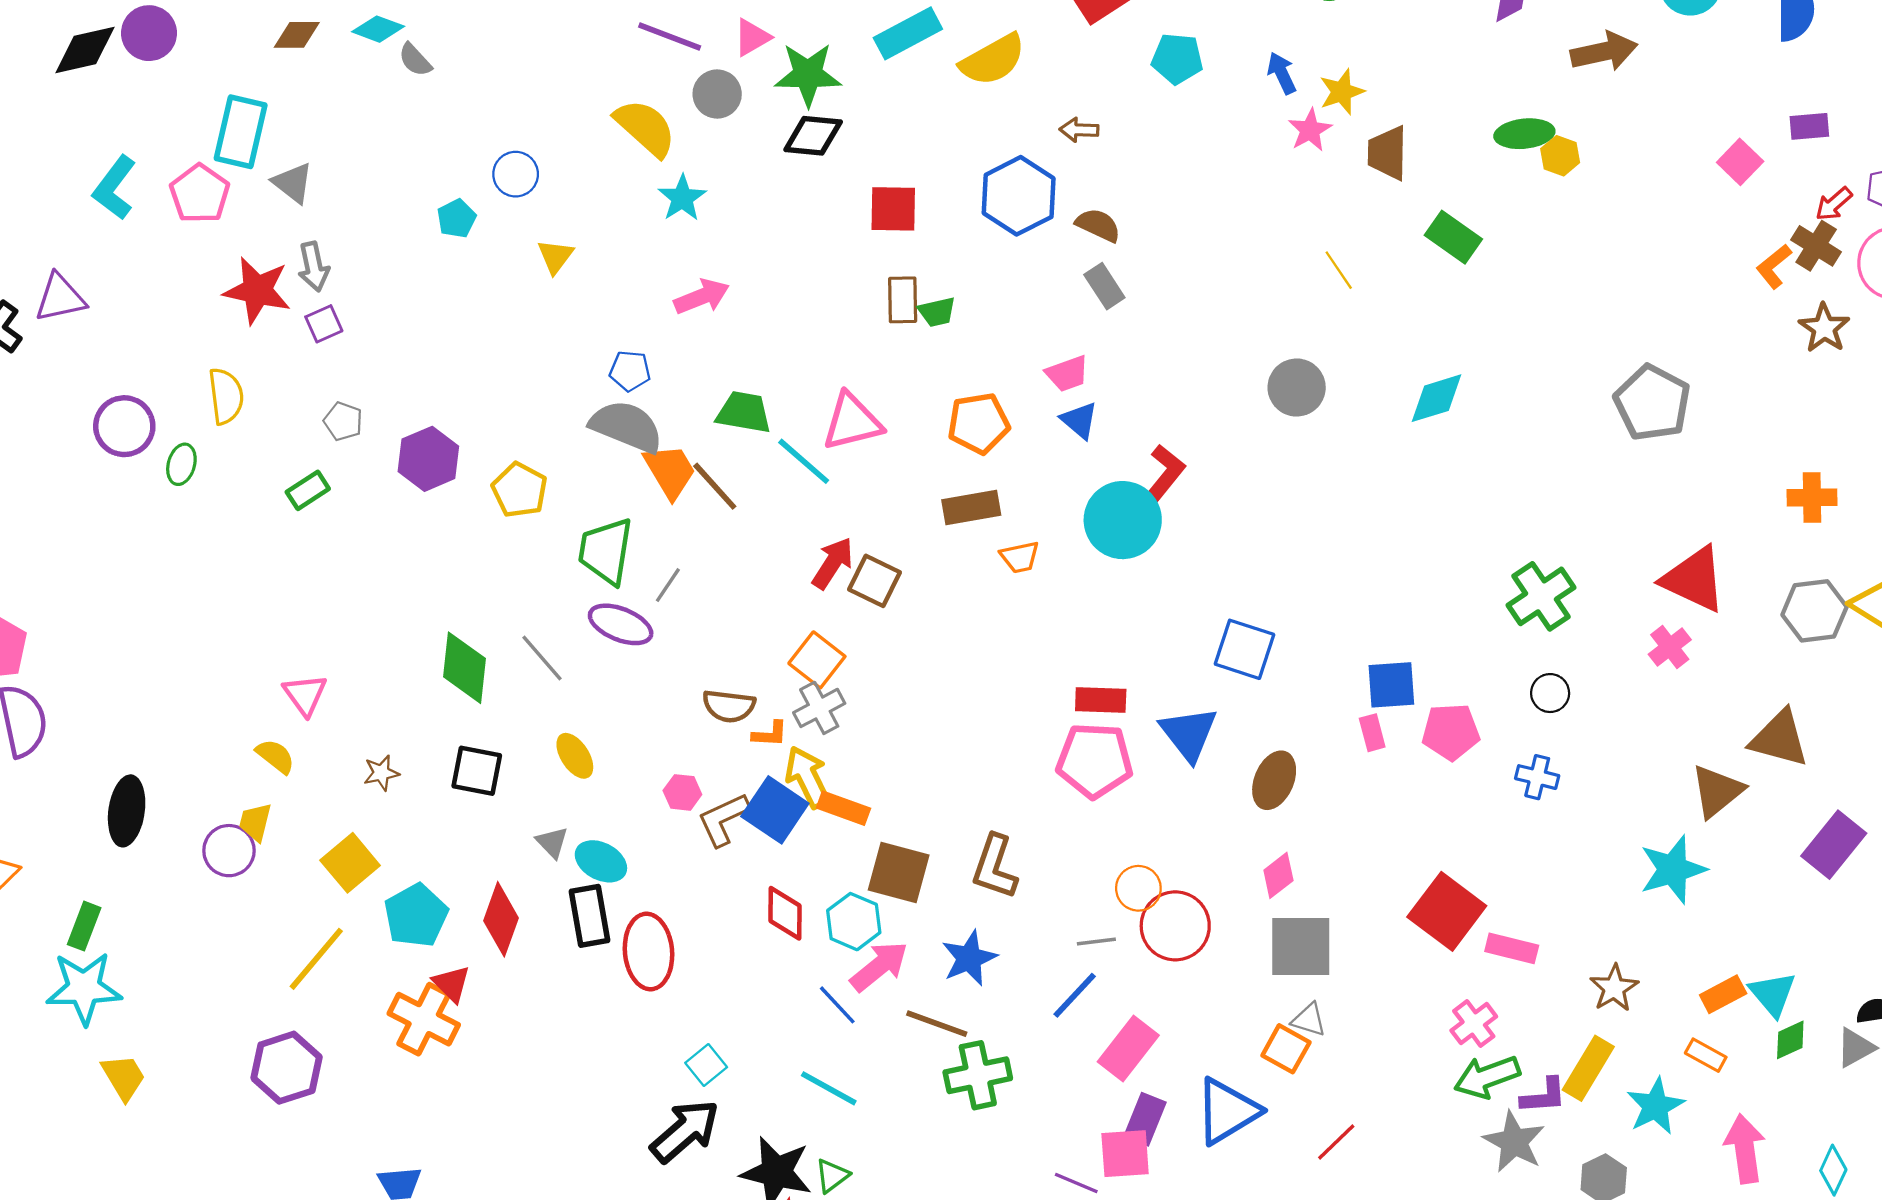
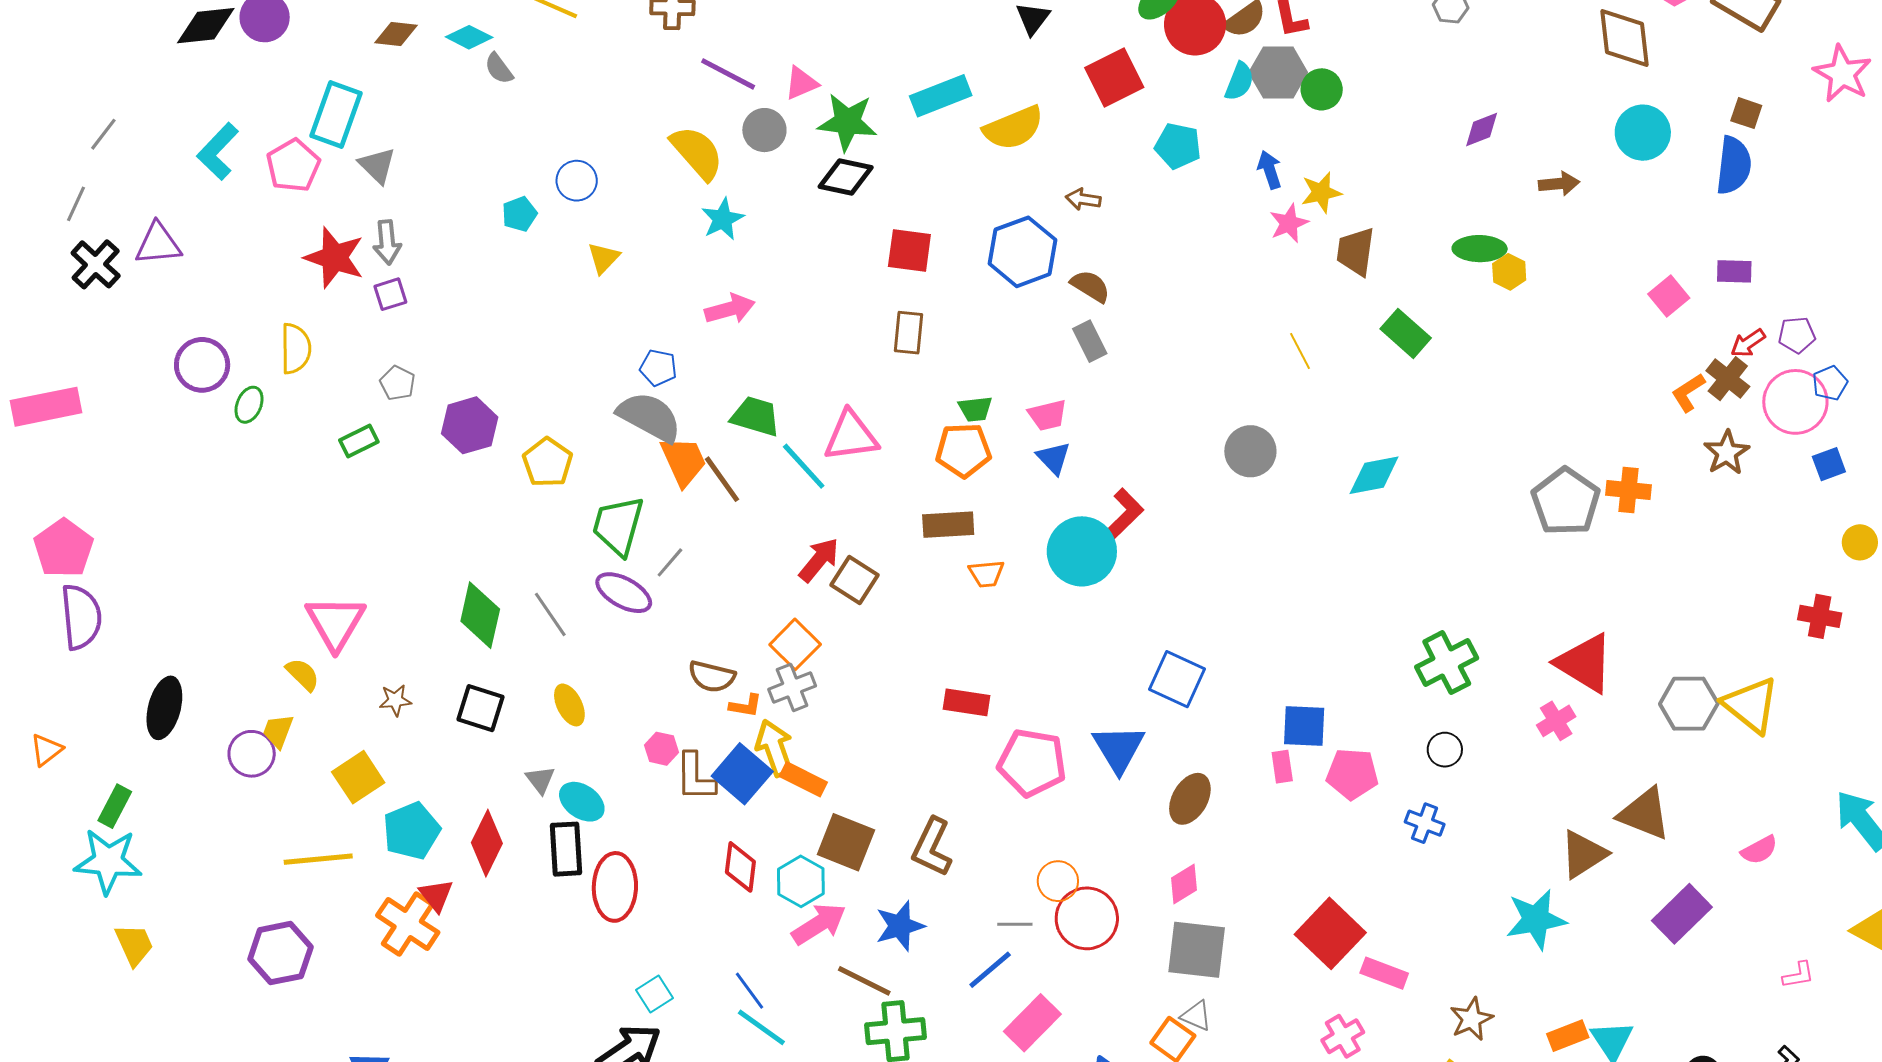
brown arrow: (1604, 52) -> (1559, 184), size x0.7
green trapezoid: (937, 312) -> (975, 409), moved
orange cross: (1812, 497) -> (1629, 490), moved
pink triangle: (305, 695) -> (335, 623), size x1.5
red rectangle: (1101, 700) -> (967, 702), moved
brown L-shape: (723, 819) -> (695, 777), turned -72
yellow line: (316, 959) -> (318, 859), turned 38
blue line: (837, 1005) -> (749, 991), moved

